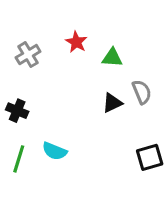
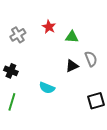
cyan semicircle: (55, 151) -> (47, 88), moved

